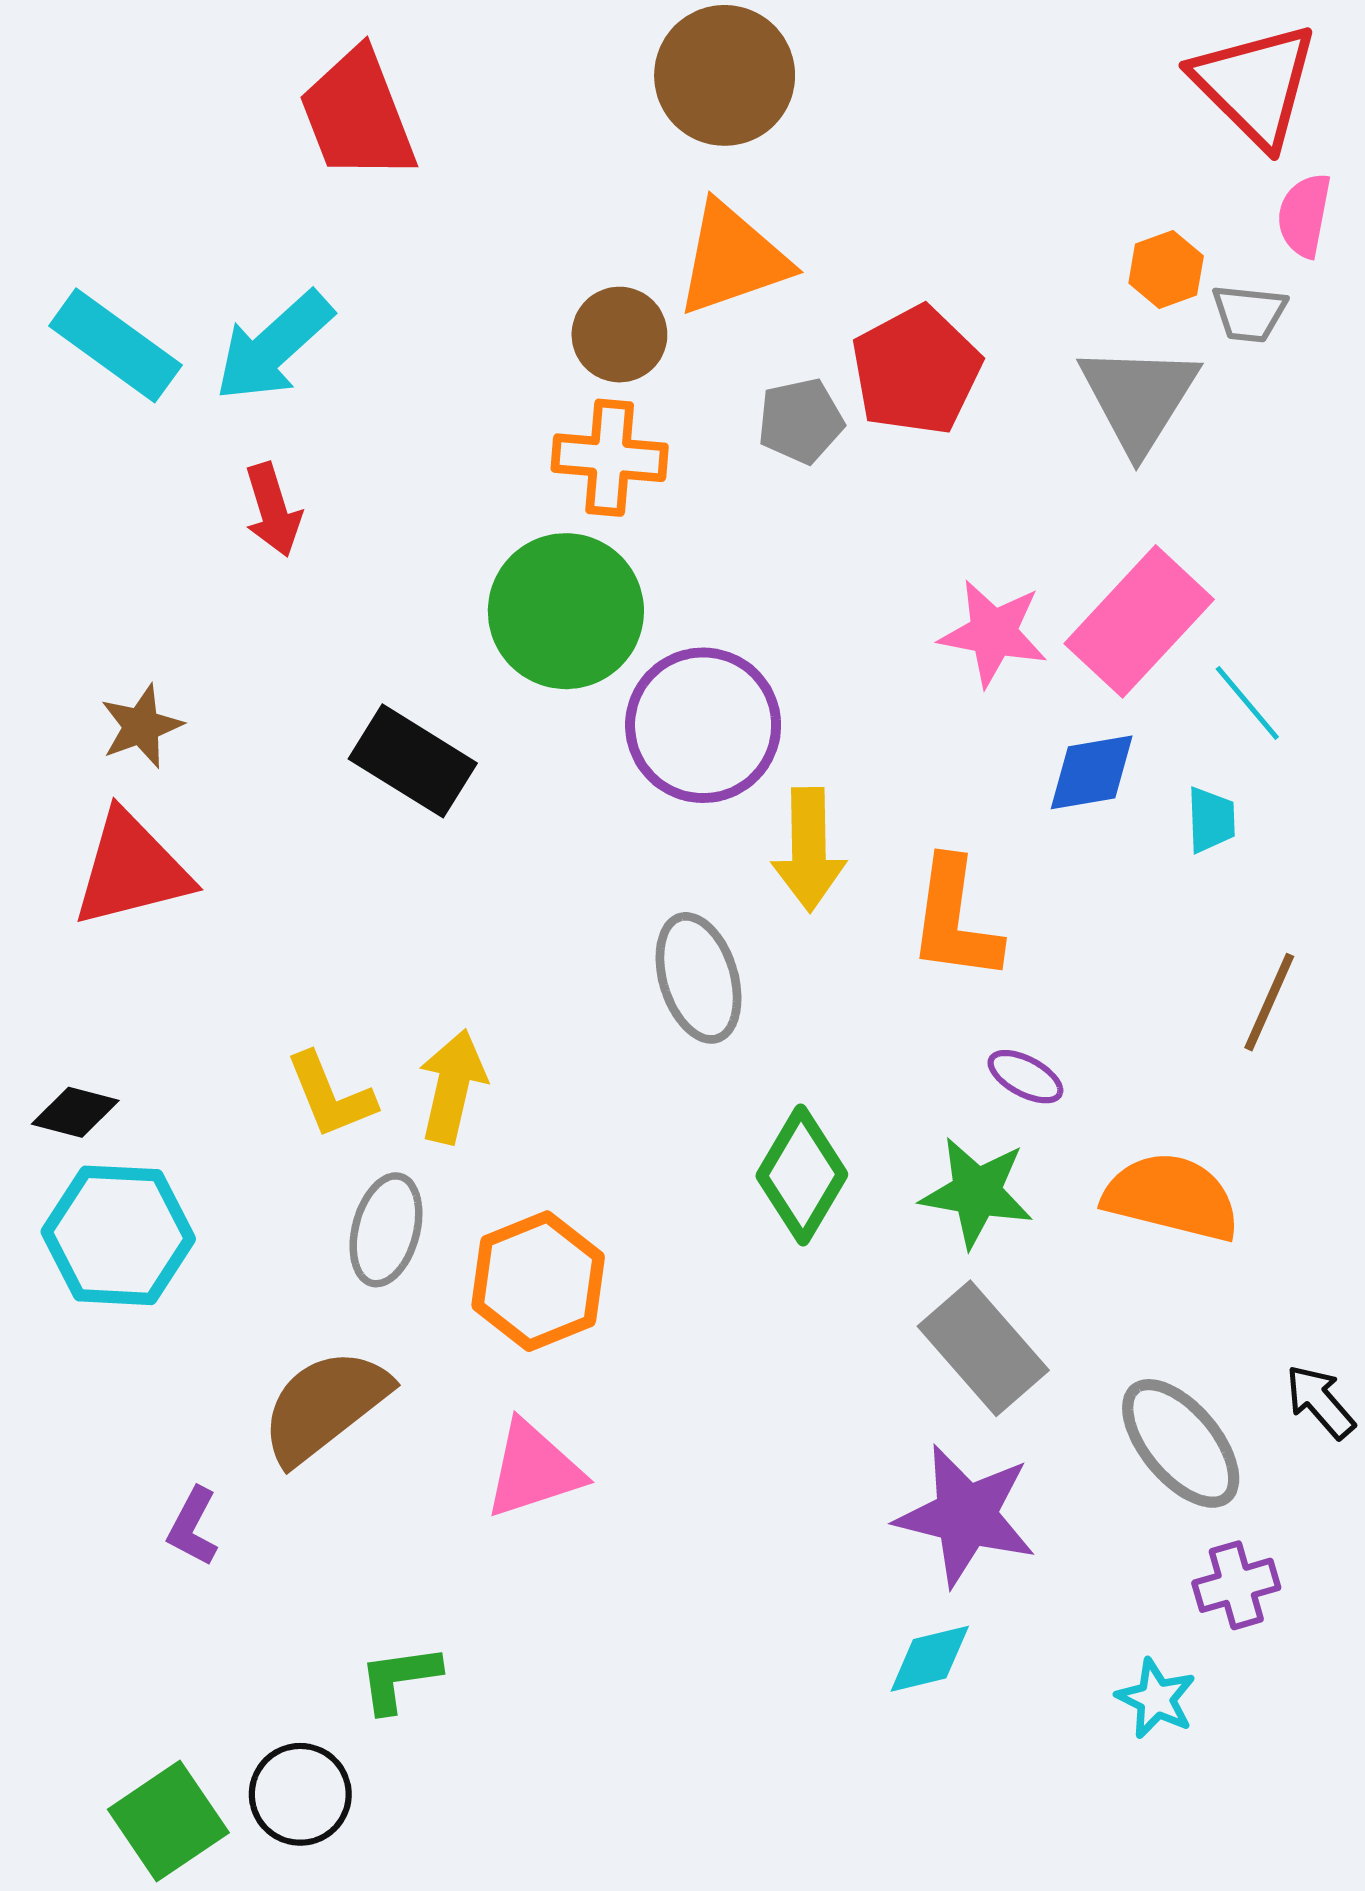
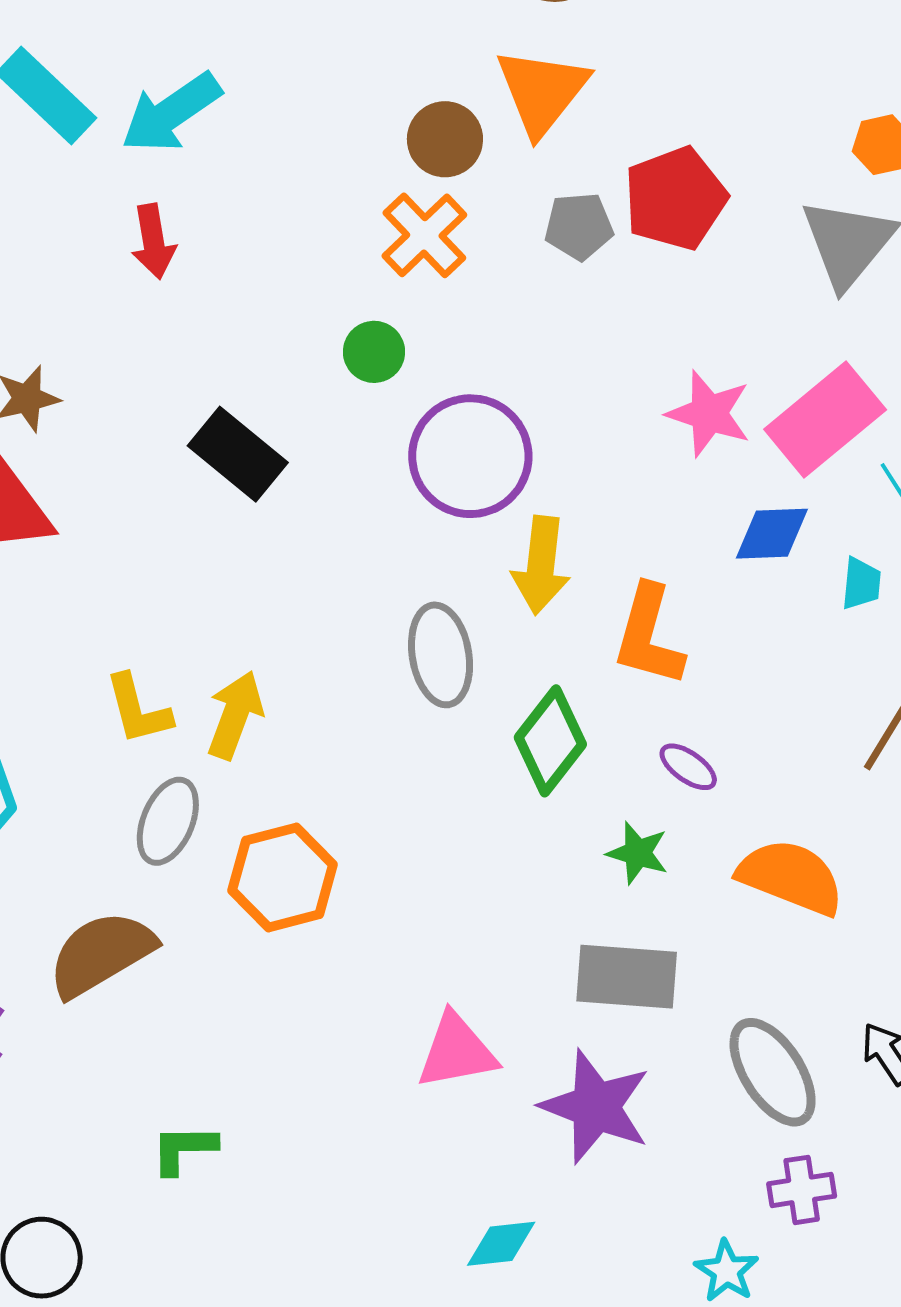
orange triangle: (732, 259) -> (542, 91), turned -40
orange cross: (610, 458) -> (424, 235), turned 34
green circle: (566, 611) -> (374, 352), size x0.5
green diamond: (802, 1175) -> (550, 741), moved
green star: (977, 1192) -> (638, 853), size x0.7
gray rectangle: (983, 1348) -> (627, 977), turned -52
pink triangle: (533, 1470) -> (457, 1051), moved
cyan diamond: (930, 1659) -> (501, 1244), moved
green L-shape: (399, 1679) -> (184, 1149), moved

